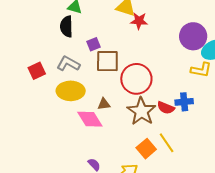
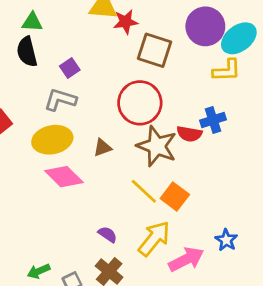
brown square: (107, 61) -> (155, 50), moved, turned 30
gray L-shape: (68, 64) -> (60, 100), moved
pink diamond: (90, 119) -> (64, 177), moved
yellow line: (167, 143) -> (144, 191), moved

